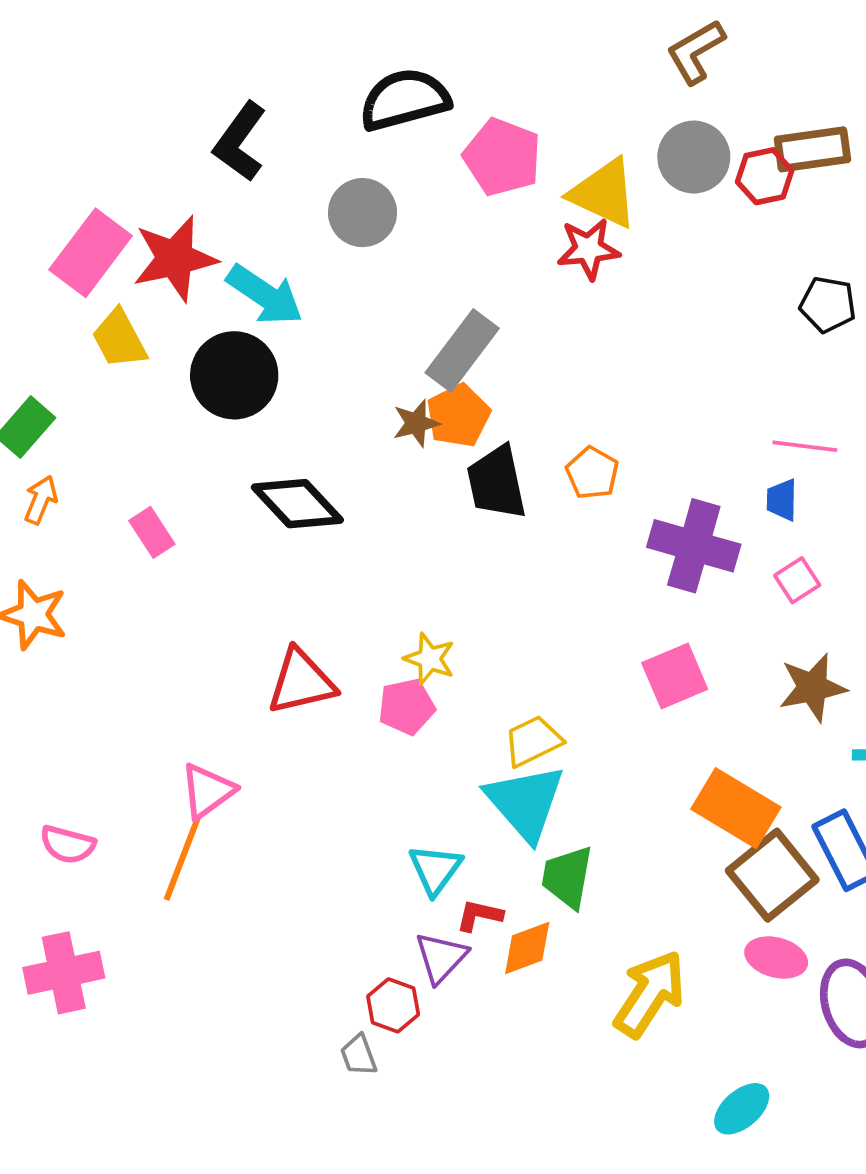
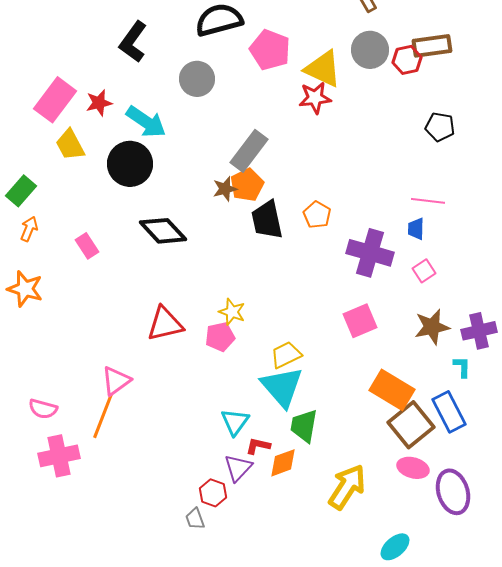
red star: (175, 259) -> (99, 103), size x0.6
pink cross: (64, 973) -> (59, 456), moved

